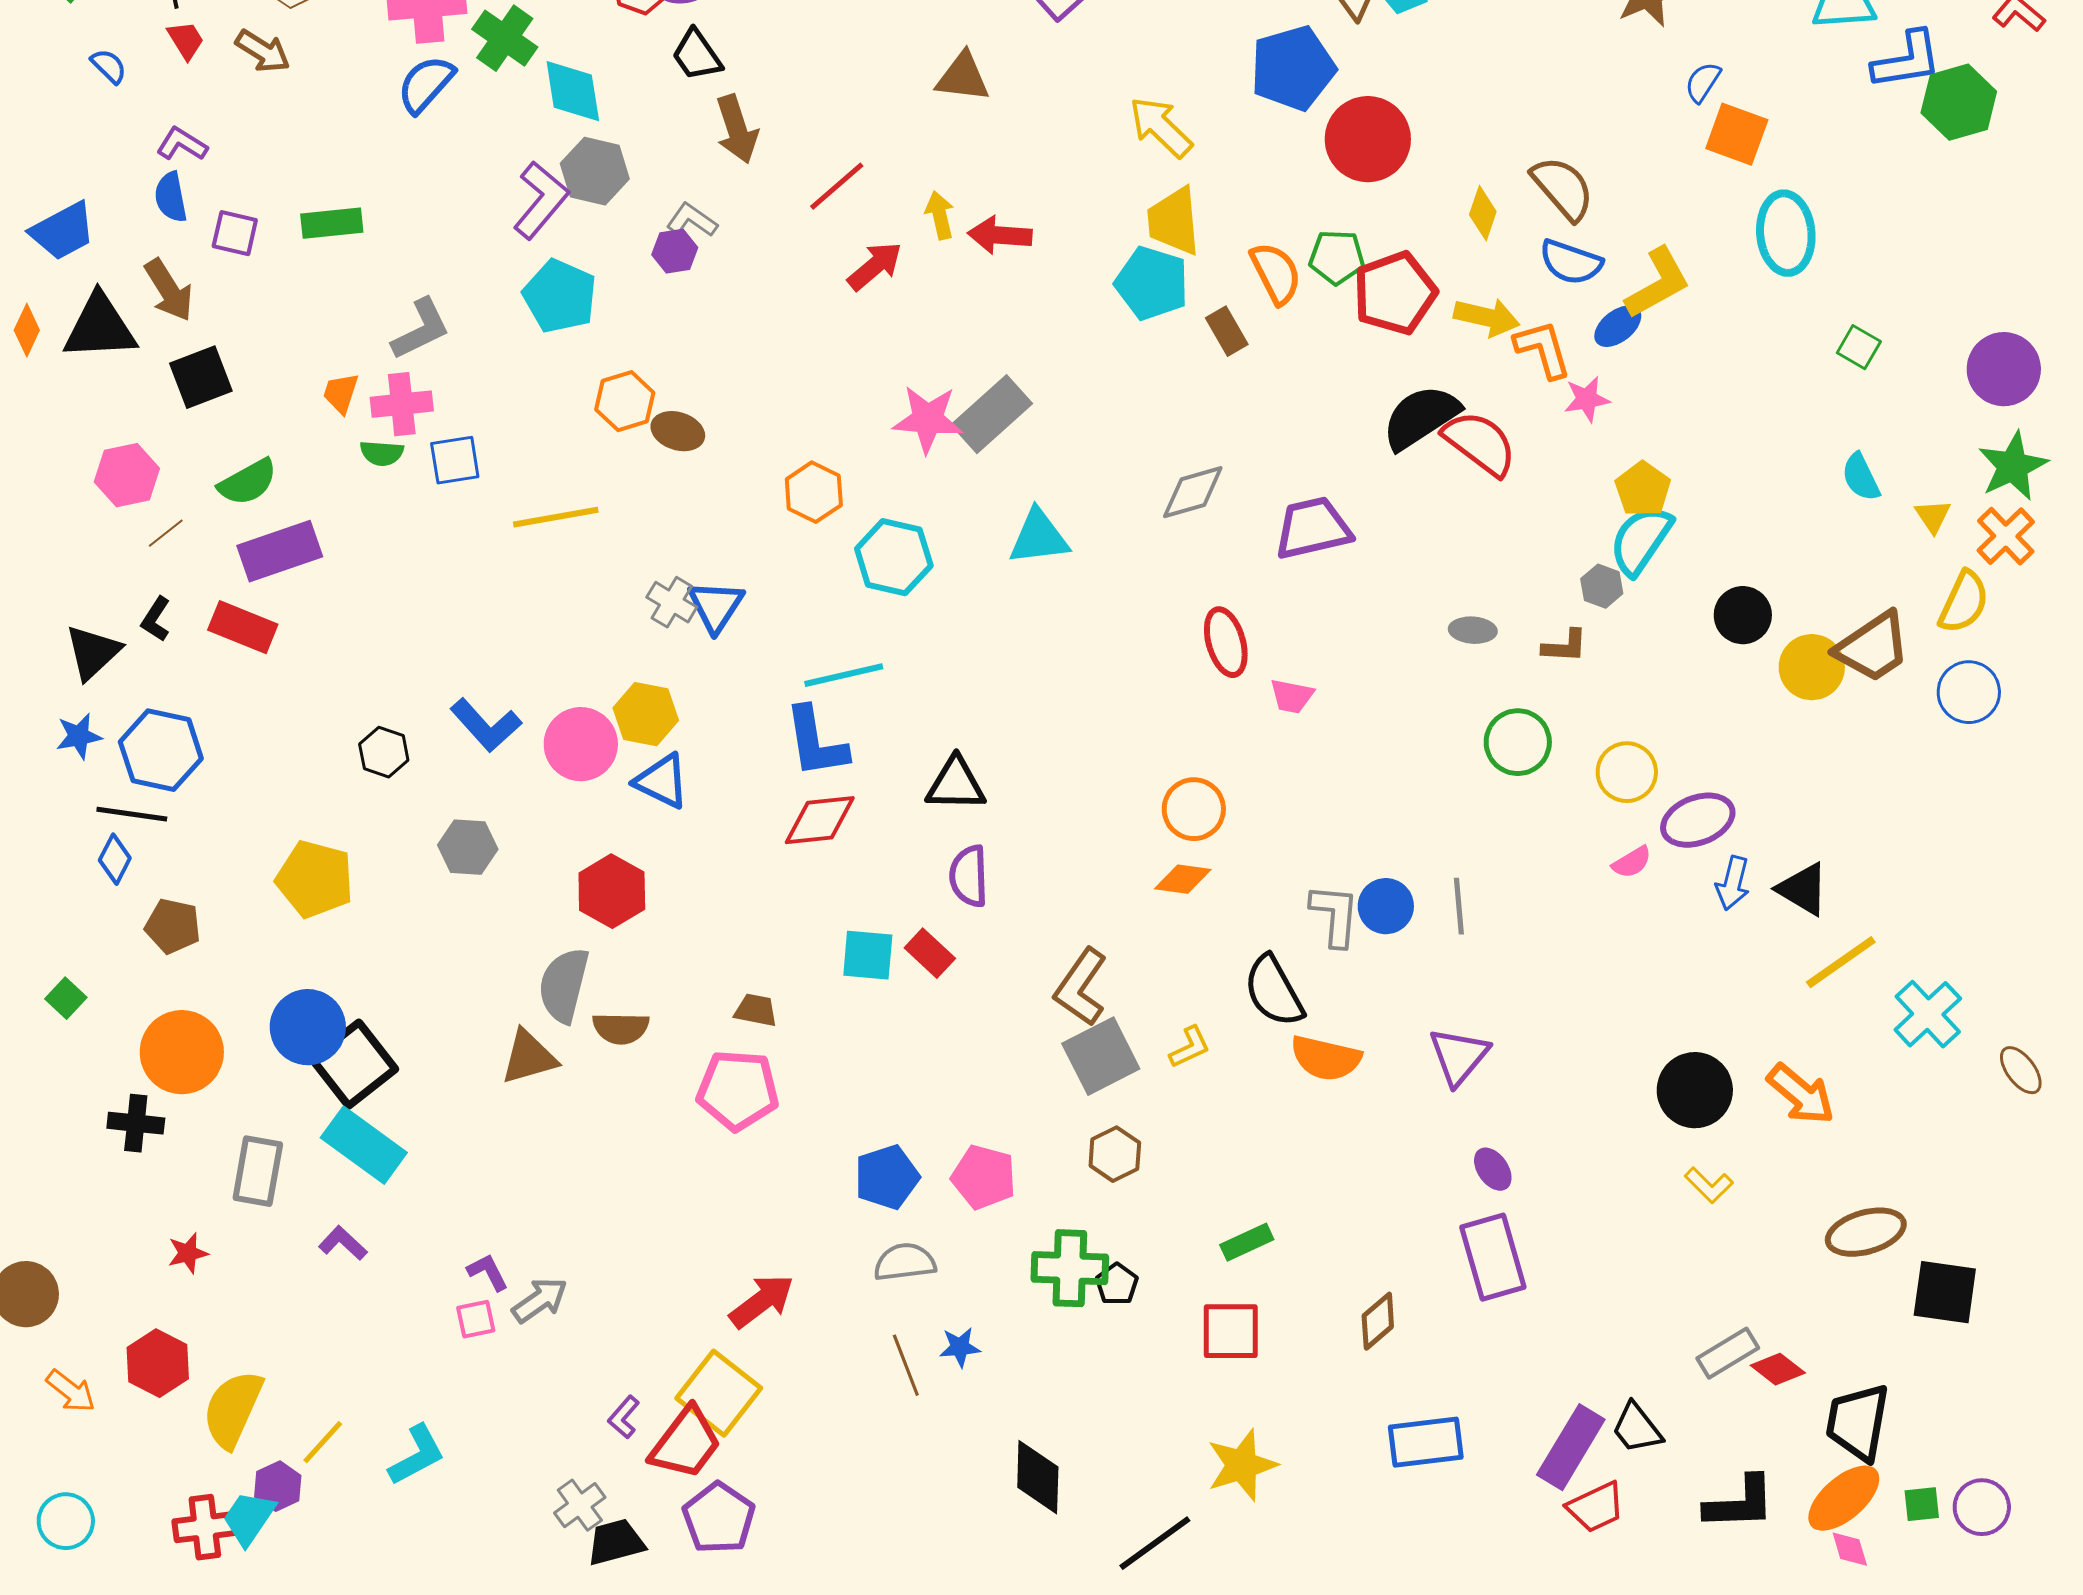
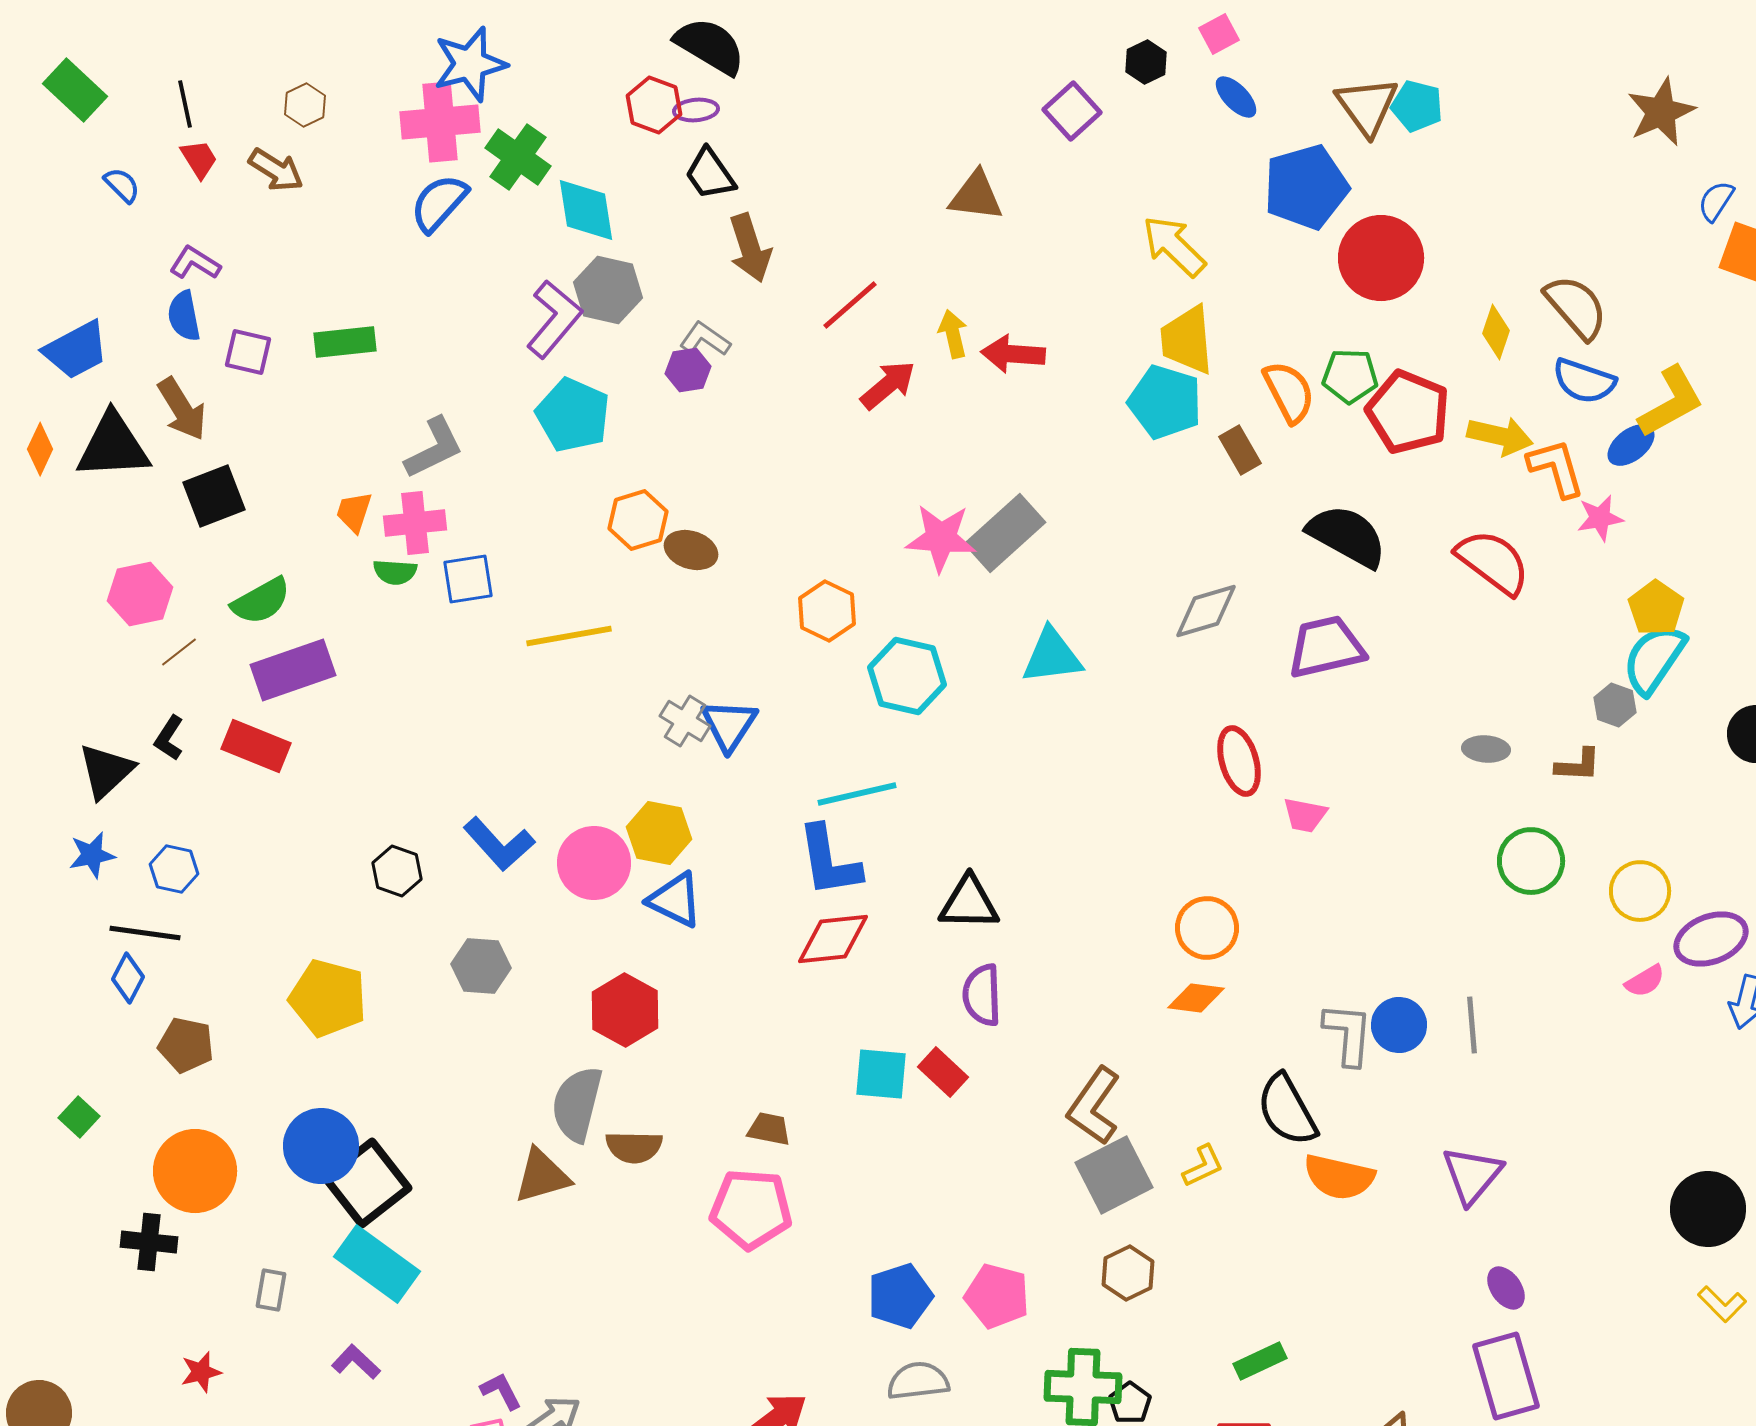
red pentagon: (1395, 293) -> (1408, 412), turned -30
black semicircle: (1421, 417) -> (1347, 536), moved, turned 62
blue hexagon: (161, 750) -> (174, 869), size x0.6
gray rectangle: (258, 1171) -> (271, 1290), size x0.6

